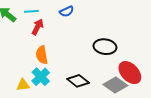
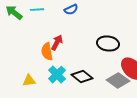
red arrow: (38, 27) -> (57, 43), moved
cyan cross: (41, 77) -> (57, 75), moved

